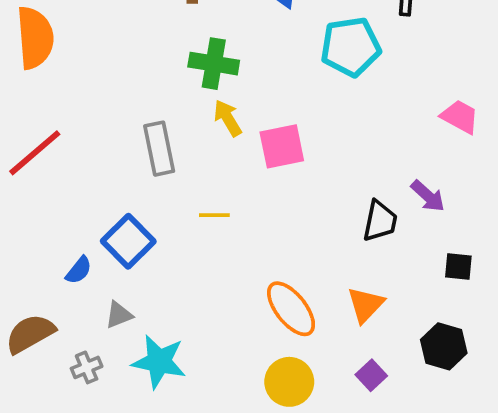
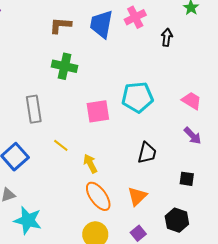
cyan pentagon: (351, 47) -> (137, 97), moved
yellow arrow: (228, 118) -> (90, 164), moved
purple arrow: (428, 196) -> (193, 136), moved
yellow line: (214, 215) -> (61, 145), turned 35

